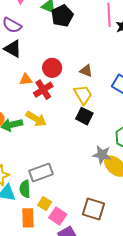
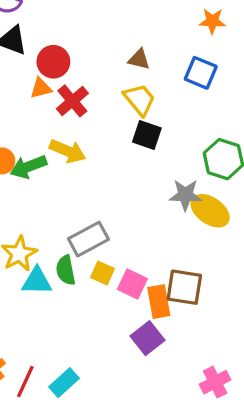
red circle: (52, 68) -> (53, 62), moved
yellow square: (45, 204) -> (103, 273), moved
pink square: (58, 216) -> (132, 284), moved
orange rectangle: (28, 218) -> (159, 302), moved

